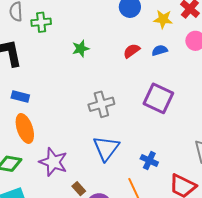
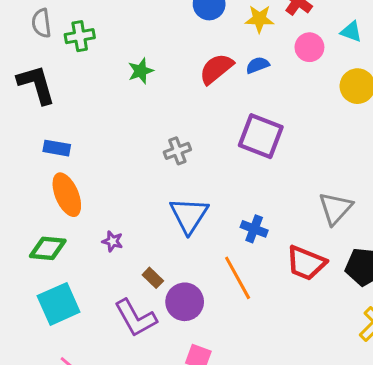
red semicircle: (132, 51) -> (216, 69), size x1.4
gray cross: (101, 104) -> (177, 151), size x0.7
purple star: (53, 162) -> (112, 241), size x0.5

